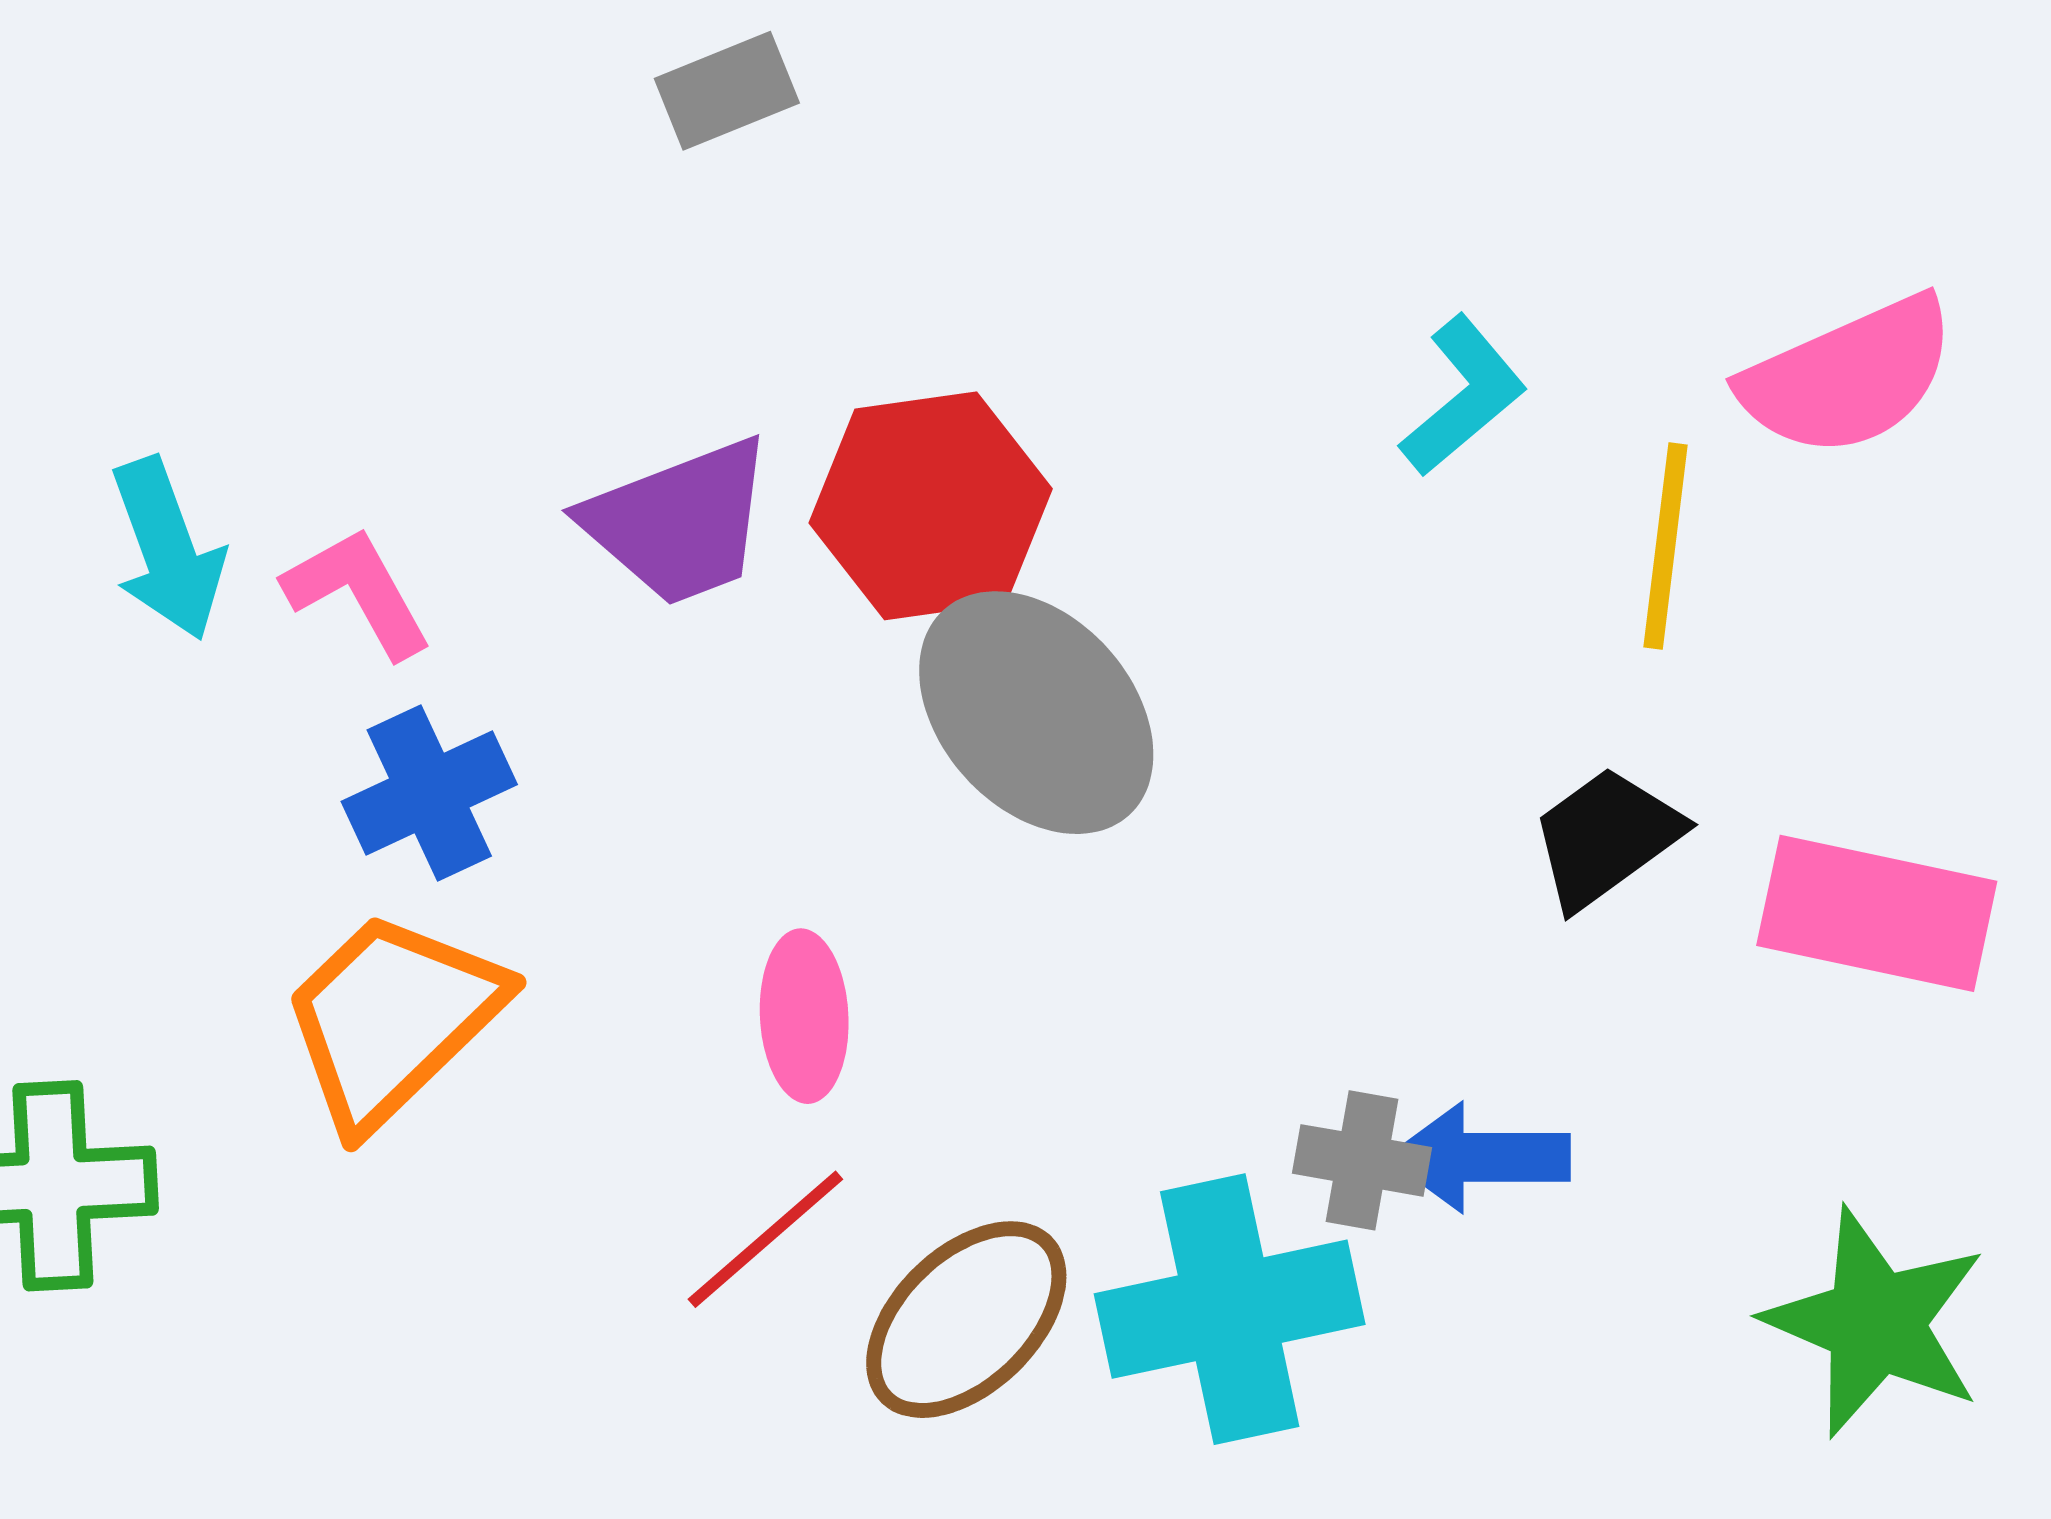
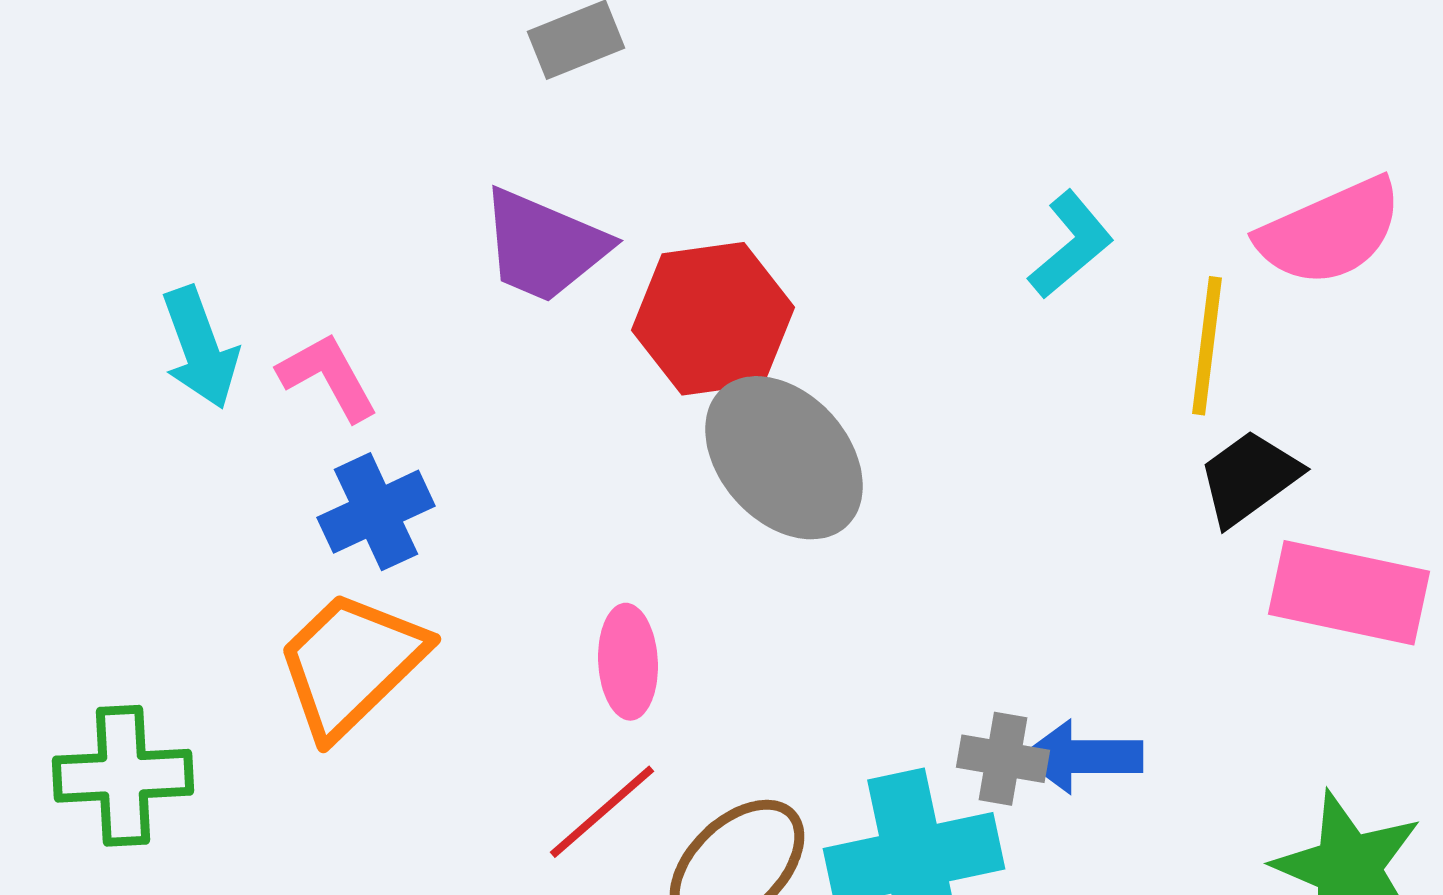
purple trapezoid: (679, 522) -> (544, 246), moved, turned 44
black trapezoid: (1606, 838) -> (1249, 478), moved

